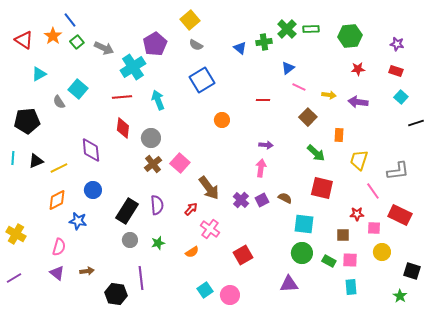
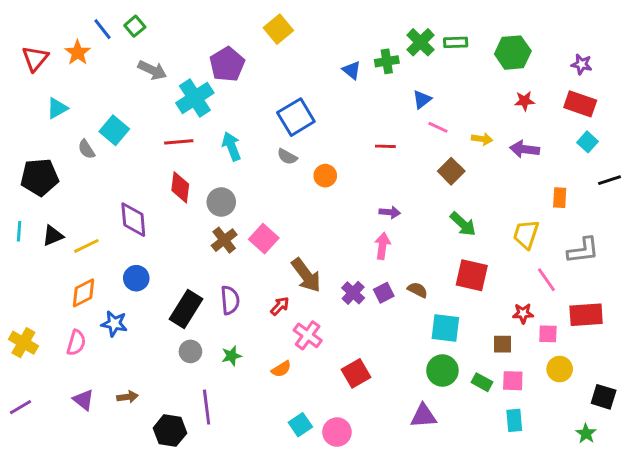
red triangle: (24, 40) -> (35, 58), turned 36
green square: (77, 42) -> (135, 26), moved
gray semicircle: (196, 45) -> (287, 157), moved
red rectangle: (396, 71) -> (580, 104), size x1.5
orange rectangle: (339, 135) -> (560, 198), moved
red rectangle: (400, 215) -> (586, 315), turned -30
pink semicircle: (59, 247) -> (76, 343), moved

